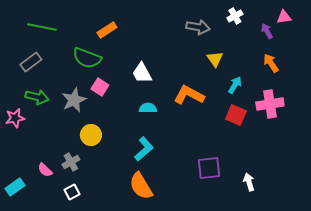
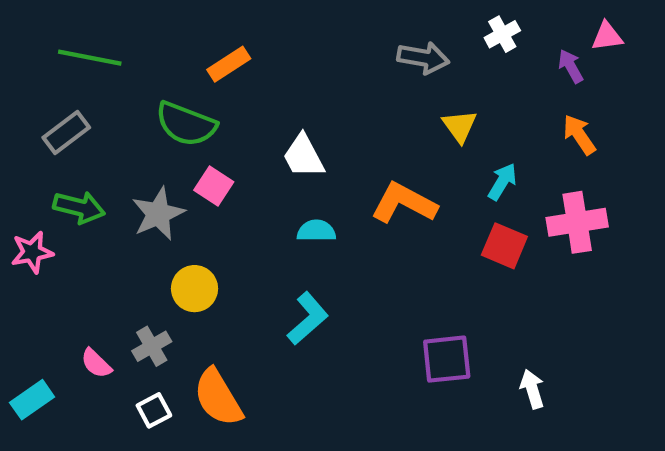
orange semicircle: (141, 186) -> (218, 398), moved

